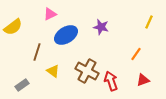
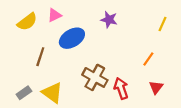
yellow semicircle: (13, 27) -> (27, 22), moved
purple star: (101, 27) -> (109, 20), moved
yellow triangle: (53, 71) -> (52, 93), moved, size x1.5
red triangle: (143, 80) -> (156, 87), turned -32

